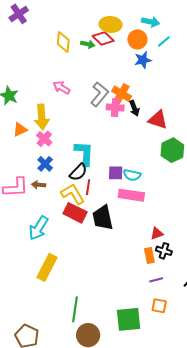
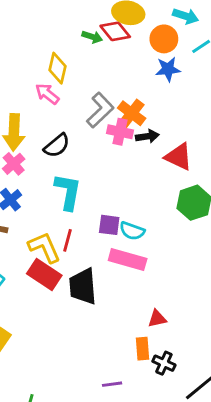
yellow diamond: (63, 42) -> (57, 68), moved
black arrow: (134, 108) -> (147, 136), turned -84
black semicircle: (78, 172) -> (57, 146), moved
black cross: (164, 251) -> (164, 363), moved
purple line: (156, 280) -> (112, 384), moved

